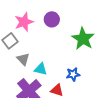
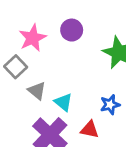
cyan triangle: (41, 69) -> (63, 102), turned 32

